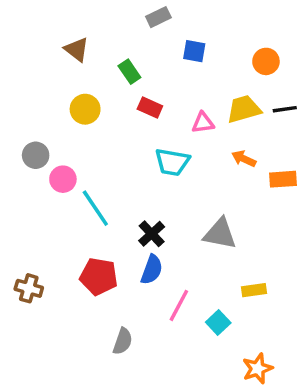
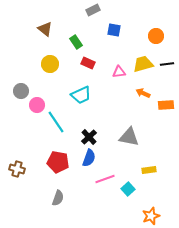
cyan trapezoid: (172, 162) -> (81, 95), moved, turned -35
pink line: (179, 305) -> (105, 179), turned 42
gray semicircle: (123, 341) -> (58, 198), moved

